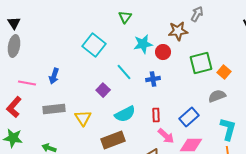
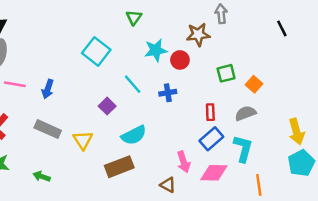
gray arrow: (197, 14) -> (221, 14), turned -35
green square: (201, 63) -> (226, 73), size x0.7
pink line: (27, 83) -> (15, 84), moved
gray rectangle: (54, 109) -> (48, 129), turned 30
red rectangle: (156, 115) -> (210, 112), moved
cyan L-shape: (228, 129) -> (243, 149), moved
pink arrow: (166, 136) -> (184, 162), turned 30

